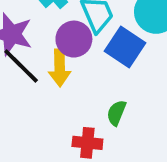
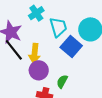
purple circle: (74, 39) -> (39, 70), moved

